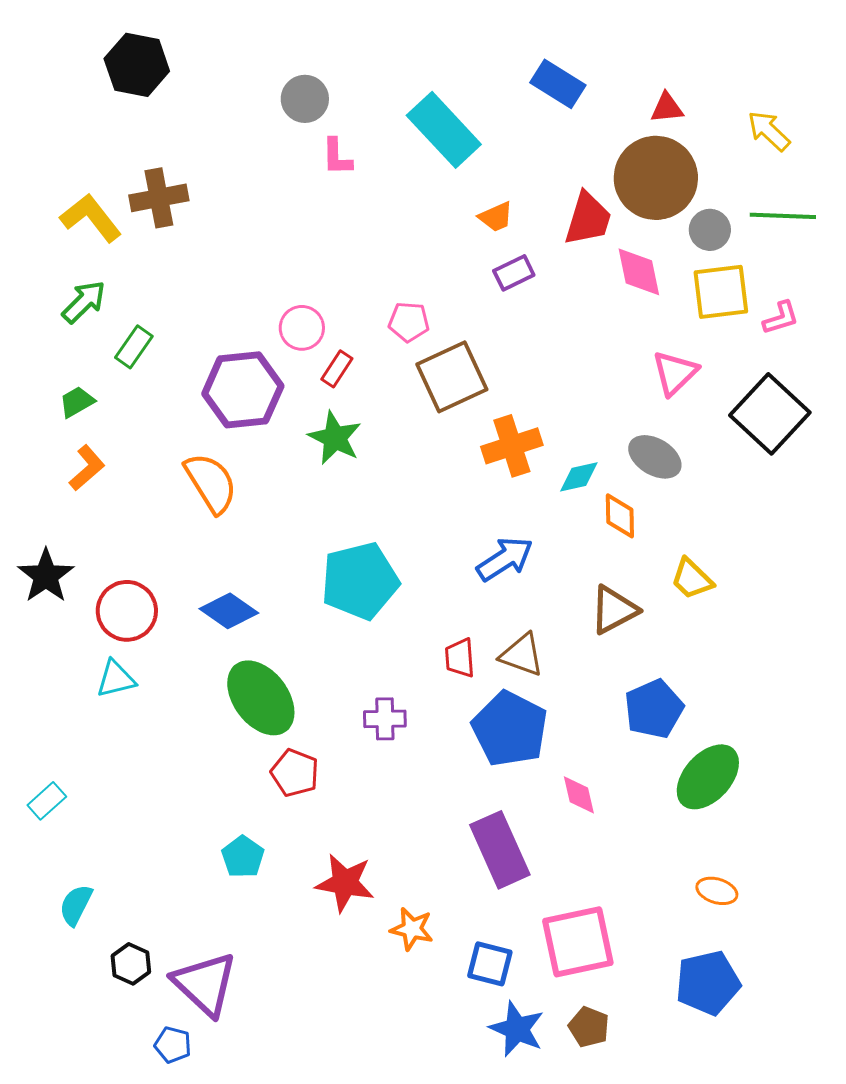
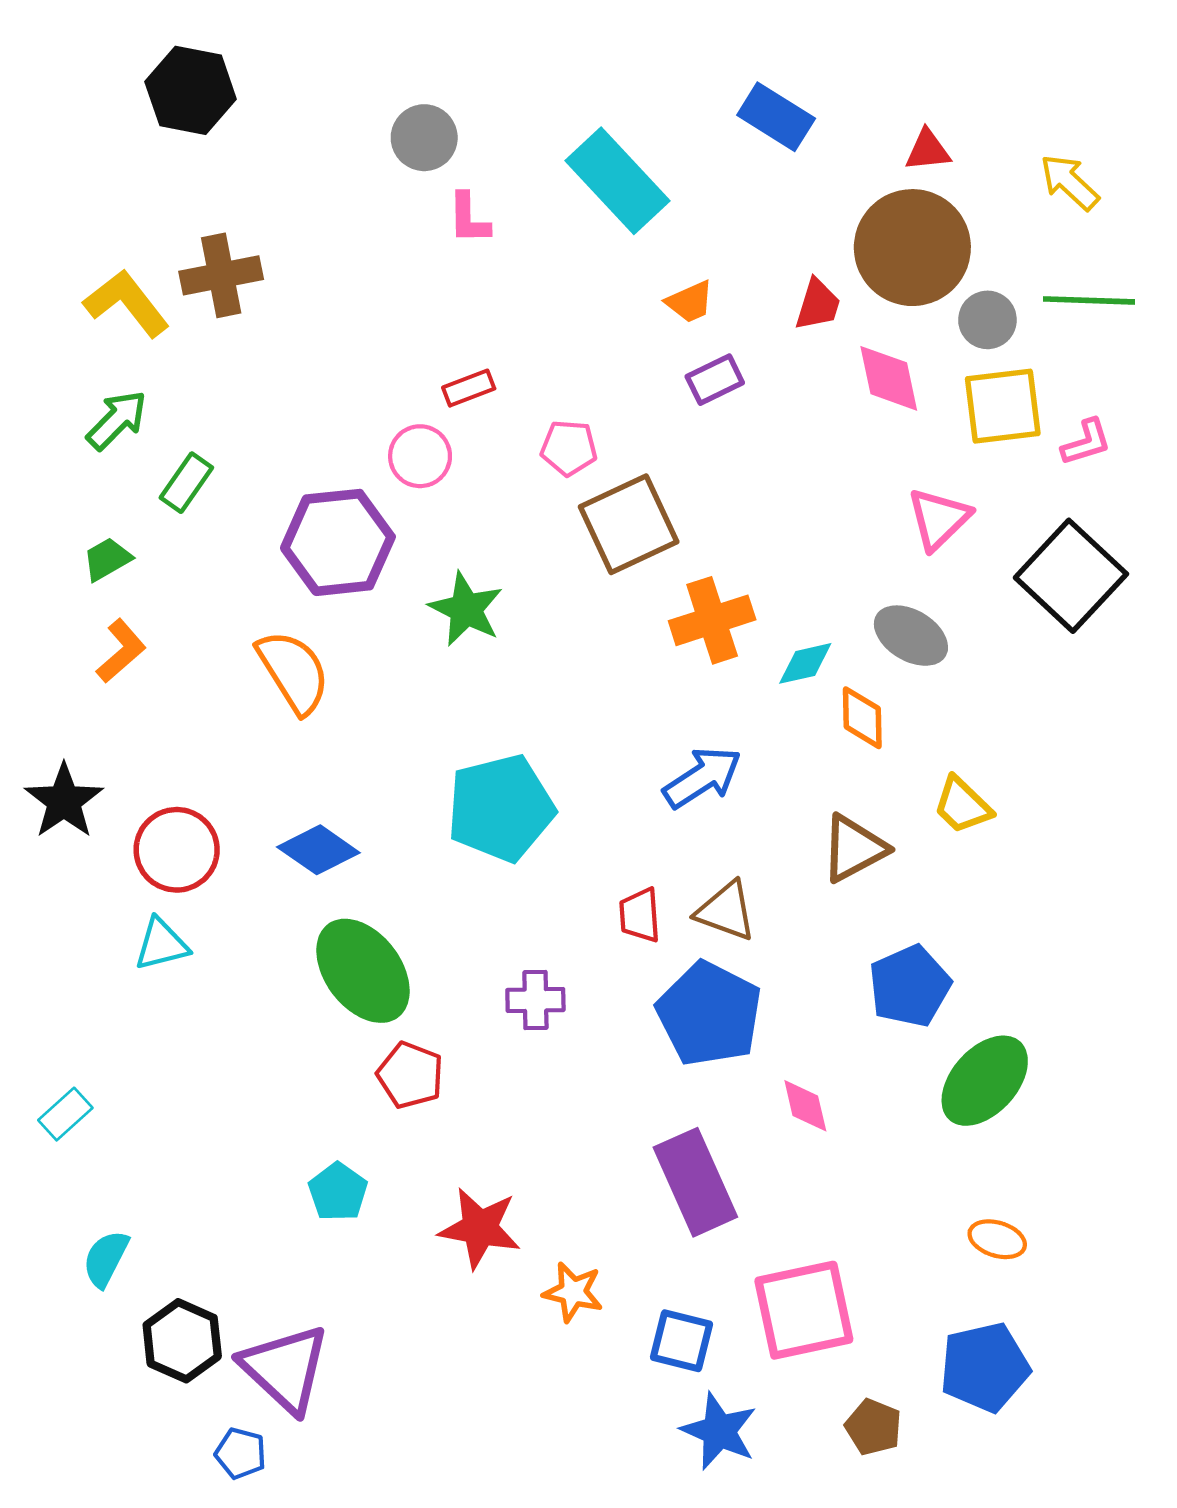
red trapezoid: (588, 219) -> (818, 305), size x0.7
red rectangle: (337, 369) -> (469, 388), moved, turned 36
black hexagon: (131, 964) -> (182, 1341), size x1.4
brown pentagon: (589, 1027) -> (873, 1427), moved

